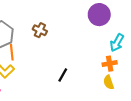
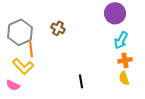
cyan arrow: (117, 43) -> (121, 40), moved
black line: (63, 75) -> (81, 81), moved, turned -40

